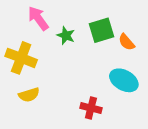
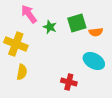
orange semicircle: (127, 42) -> (96, 32), turned -56
yellow semicircle: (29, 95) -> (22, 72), turned -63

